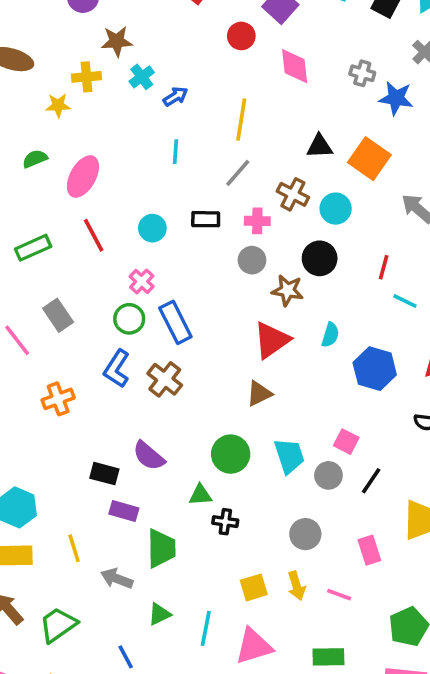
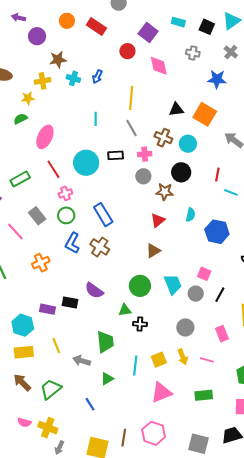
gray cross: (362, 73) -> (193, 53), moved
cyan cross: (142, 77) -> (73, 78), turned -32
blue arrow: (175, 96) -> (97, 77), moved, turned 152
green semicircle: (35, 159) -> (20, 119), moved
gray line: (238, 173) -> (132, 128), turned -66
cyan circle: (152, 228) -> (86, 163), size x1.6
pink cross: (142, 281) -> (65, 193), moved, turned 32
green circle: (129, 319) -> (66, 215), moved
red triangle: (272, 340) -> (158, 220), size x0.7
purple rectangle: (124, 511) -> (47, 309), moved
cyan line: (206, 628) -> (135, 366), moved

